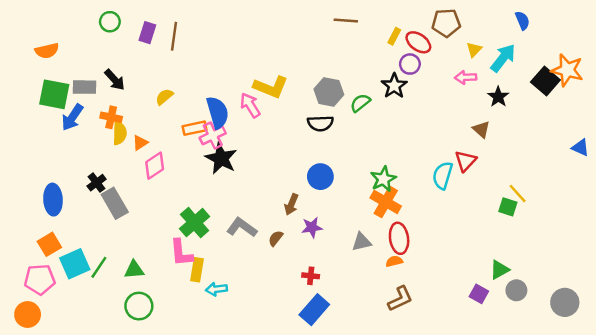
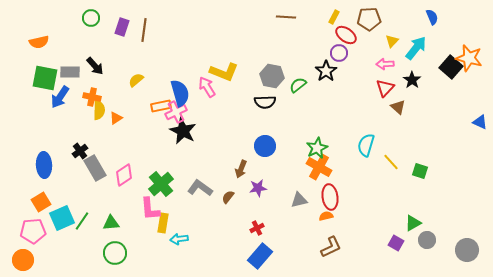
yellow rectangle: (394, 36) -> (334, 17), moved
red triangle: (466, 161) -> (385, 88), moved
pink diamond: (155, 166) -> (124, 175), moved
yellow line: (518, 194) -> (391, 162), moved
red cross: (311, 276) -> (257, 228), turned -32

